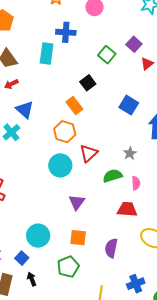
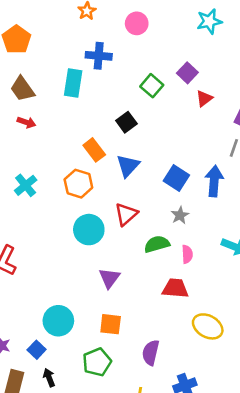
red arrow: (11, 84) -> (26, 122), turned -136
blue square: (129, 105) -> (176, 178), moved
orange rectangle: (74, 106) -> (94, 150), moved
blue triangle: (25, 110) -> (128, 166), moved, turned 30
orange hexagon: (65, 132) -> (78, 184), moved
purple semicircle: (111, 248) -> (151, 353), moved

